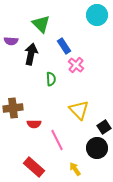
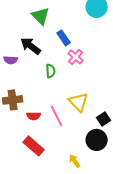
purple semicircle: (11, 41) -> (11, 60), moved
black arrow: (31, 54) -> (31, 46), turned -65
pink line: (57, 140) -> (57, 116), moved
red rectangle: (34, 167) -> (34, 146), moved

